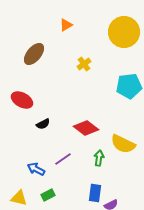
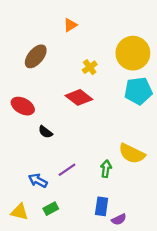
yellow circle: (124, 32) -> (133, 53), moved
black semicircle: (43, 124) -> (45, 132), turned 64
red diamond: (86, 128) -> (79, 97), moved

